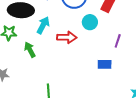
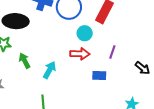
cyan arrow: (43, 25) -> (50, 70), moved
red arrow: (67, 37) -> (80, 54), moved

